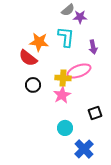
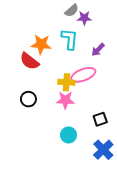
purple arrow: (93, 47) -> (98, 50), turned 56
black circle: (33, 85) -> (28, 99), moved
pink star: (62, 95) -> (65, 100), turned 30
blue cross: (84, 149) -> (103, 150), moved

